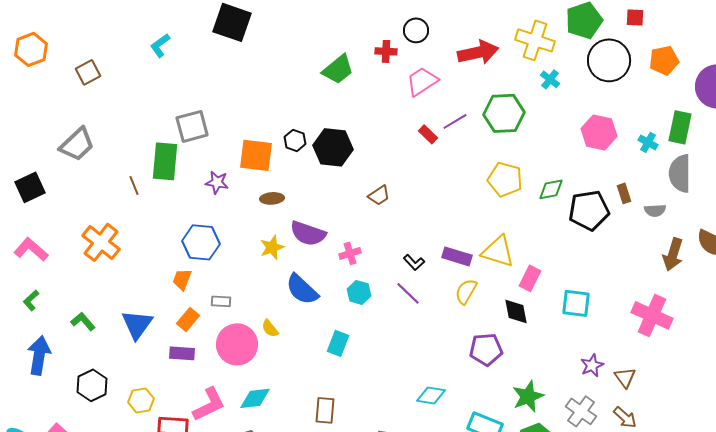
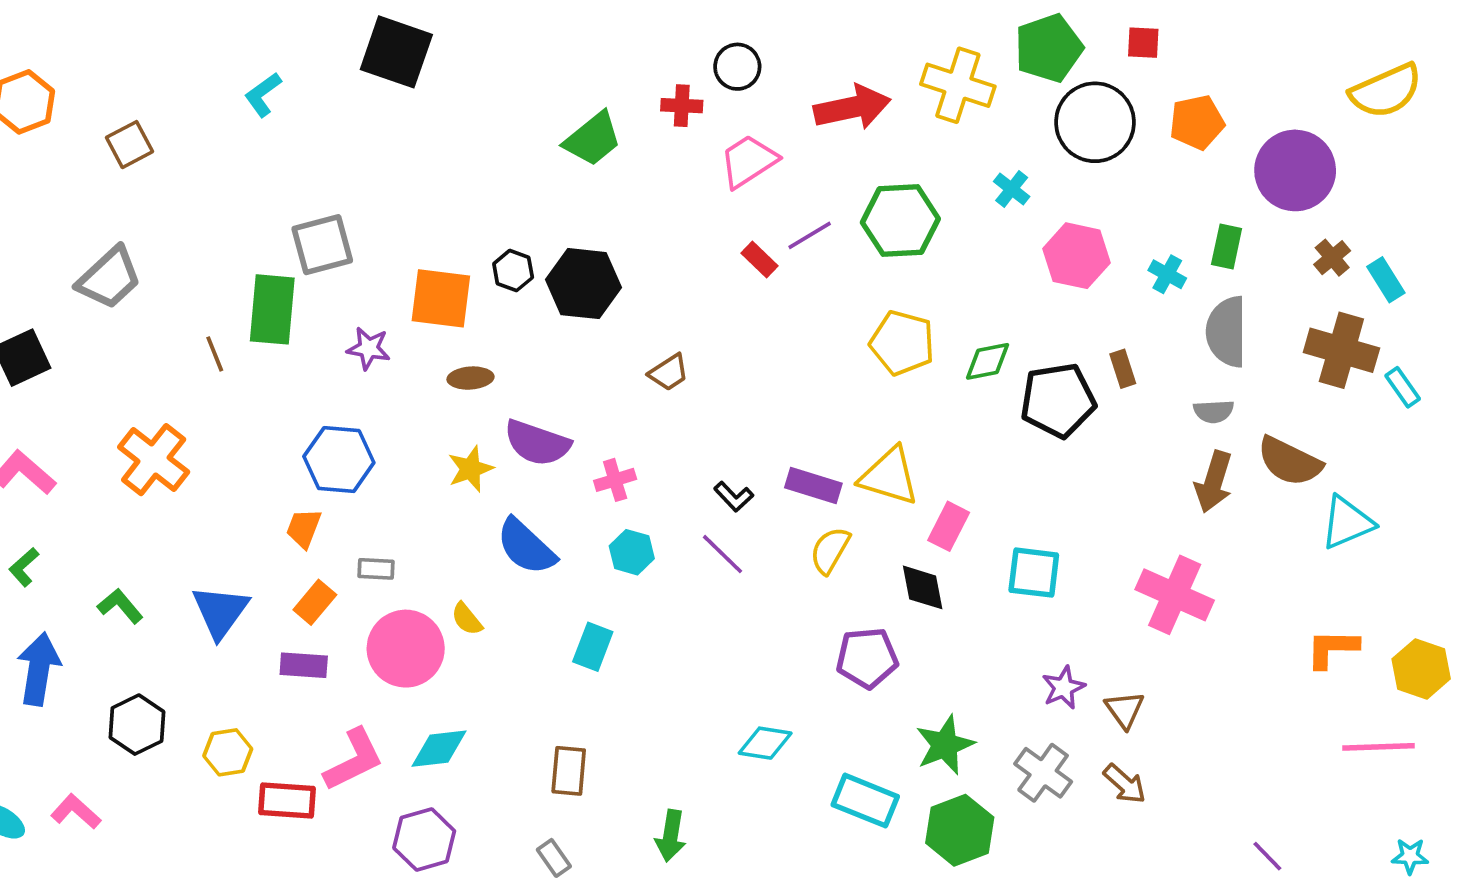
cyan cross: (550, 79) -> (1012, 189), moved
green rectangle: (680, 127) -> (1227, 246), size x0.7
gray semicircle: (655, 210) -> (1214, 411), moved

